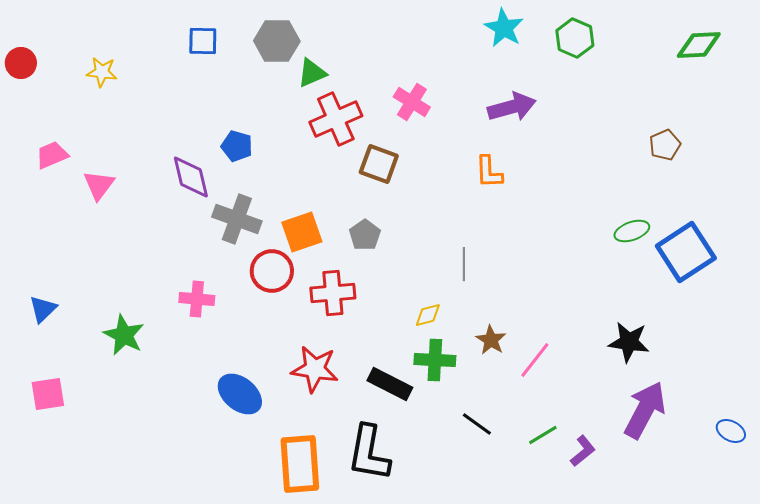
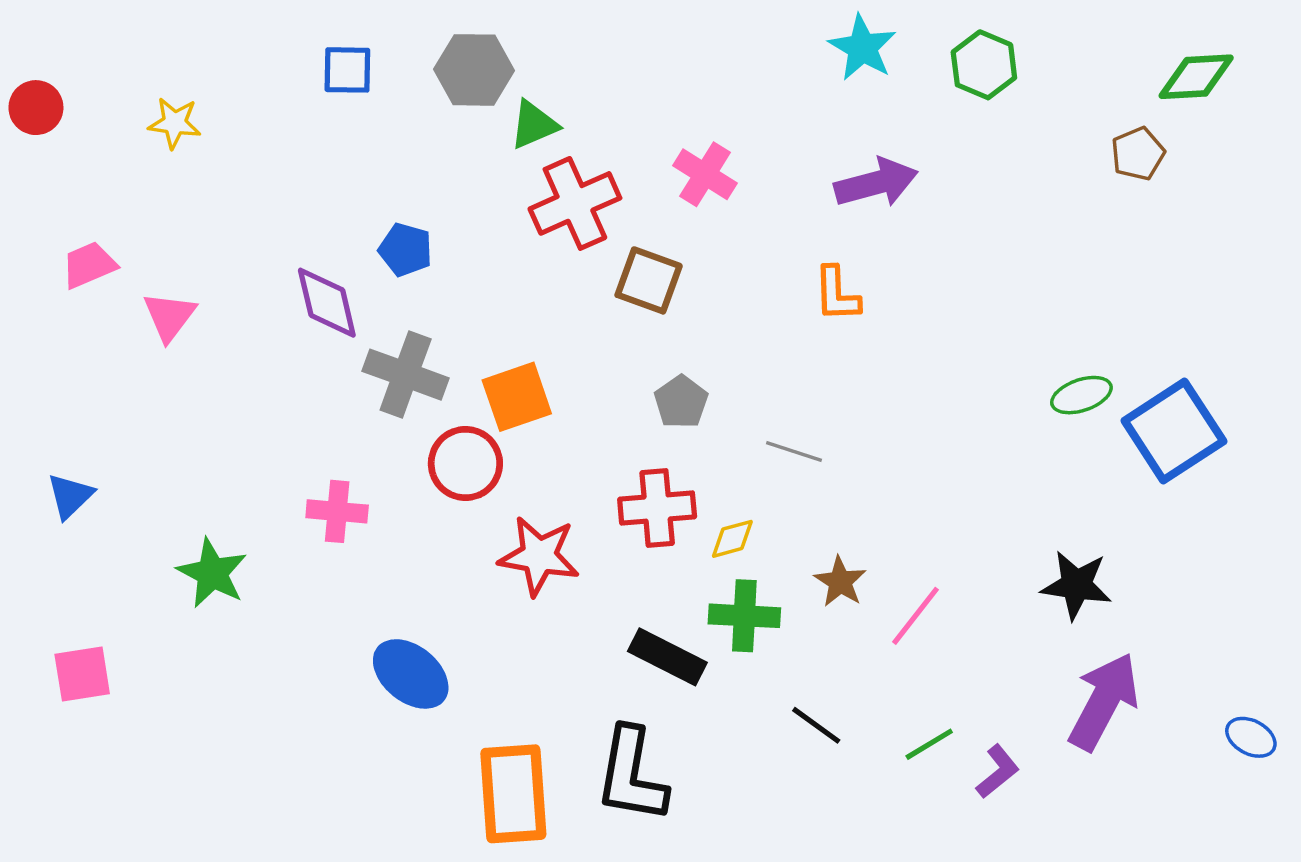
brown pentagon: (665, 145) -> (1138, 154), moved
gray pentagon: (365, 235) -> (681, 402), moved
gray line: (464, 264) -> (794, 452), turned -72
red cross: (333, 293) -> (657, 508), moved
blue triangle: (43, 309) -> (70, 496), moved
red star: (315, 369) -> (539, 556), moved

